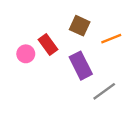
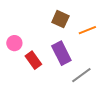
red rectangle: (48, 44) -> (33, 60), moved

